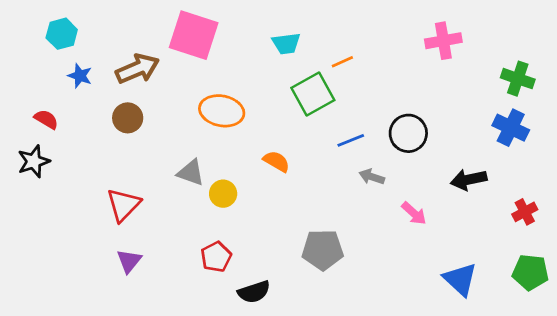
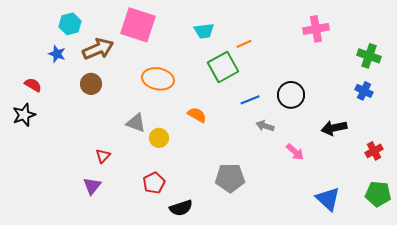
cyan hexagon: (62, 34) -> (70, 24), moved
blue cross: (511, 128) -> (364, 91), size x0.7
red triangle: (123, 205) -> (103, 156), moved, size x0.6

